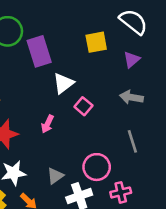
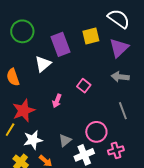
purple rectangle: (39, 51) -> (60, 44), moved
purple triangle: (132, 59) -> (119, 48), size x1.5
white triangle: (63, 83) -> (43, 64), moved

